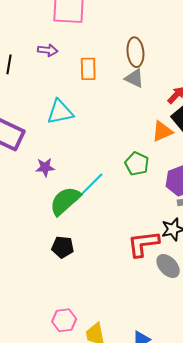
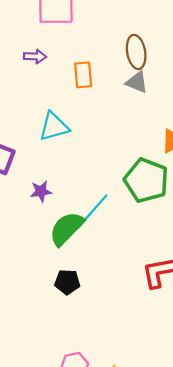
green pentagon: (137, 164) -> (146, 180), size x1.6

